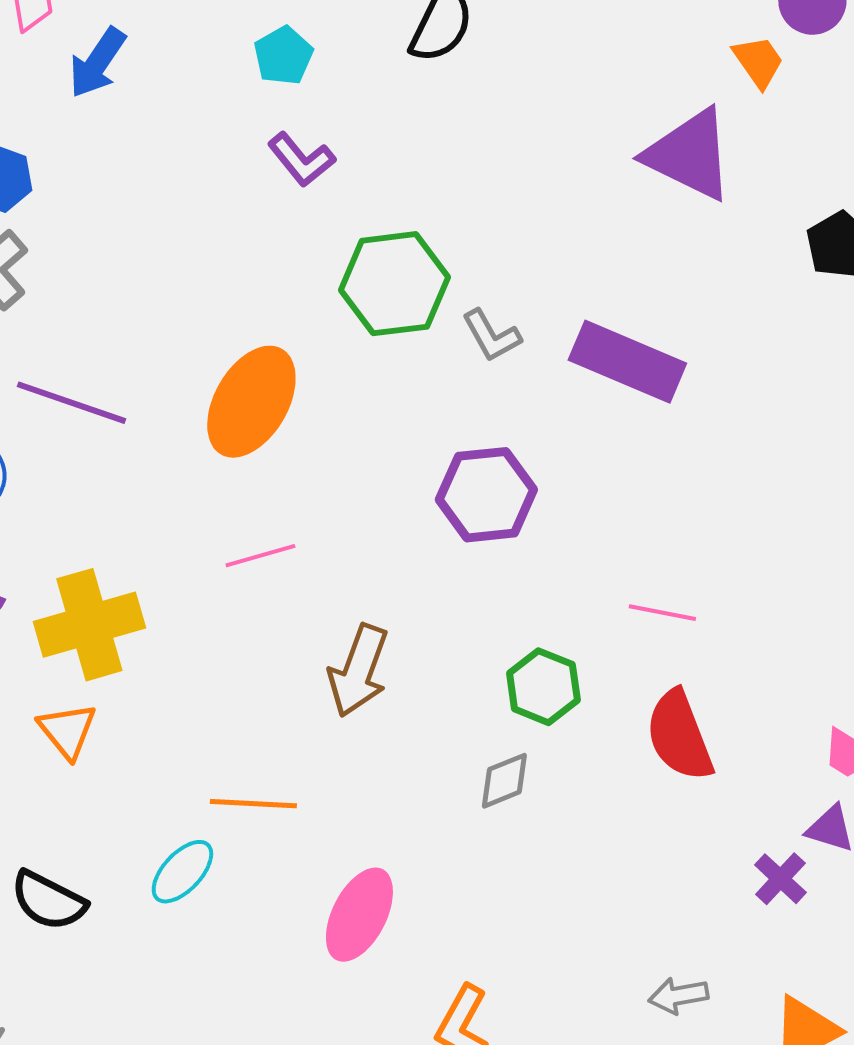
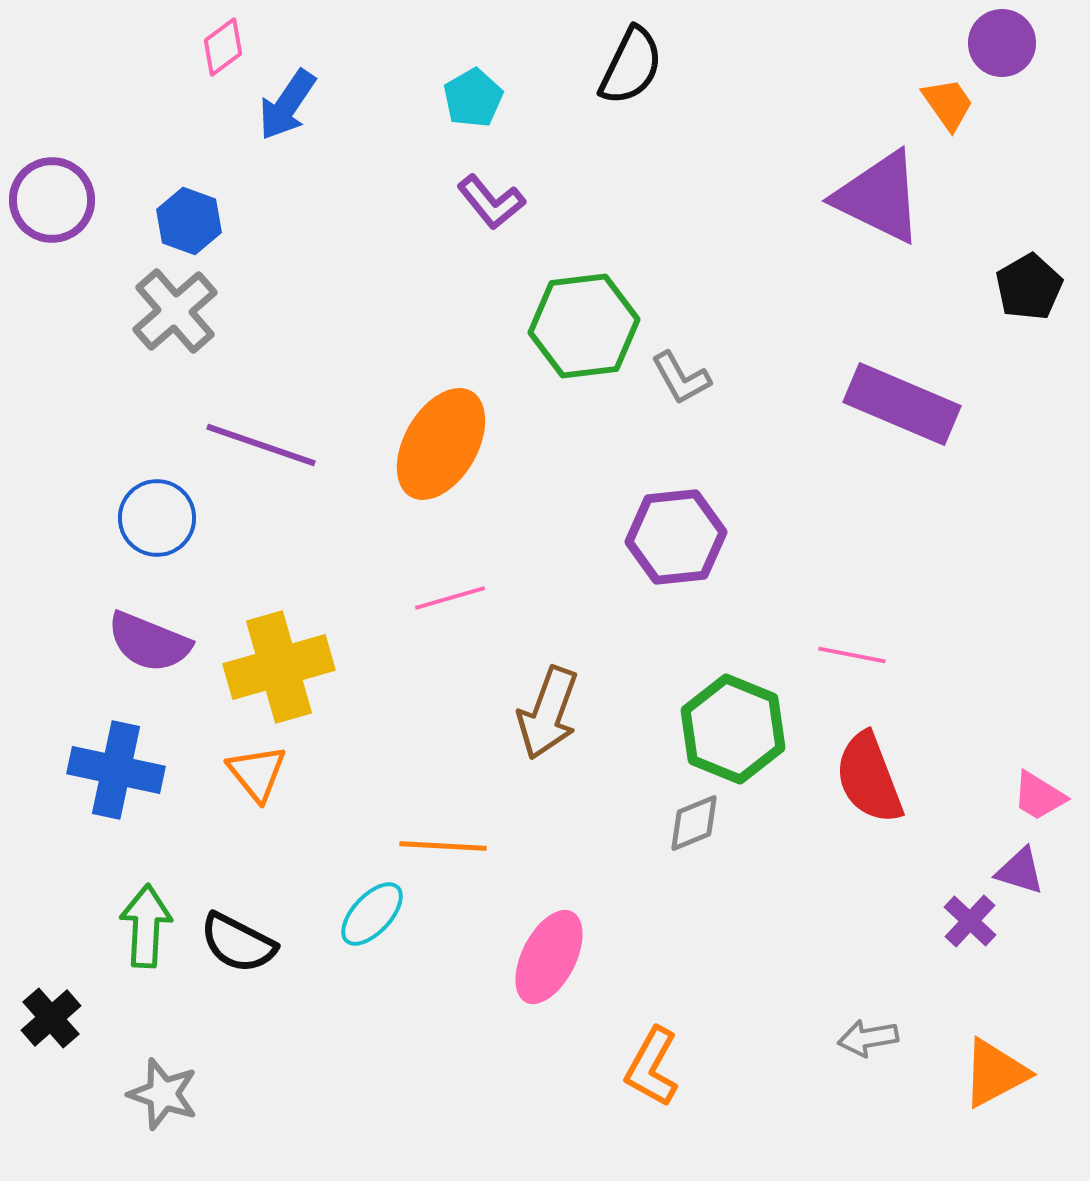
purple rectangle: (627, 362) -> (902, 404), moved
green hexagon: (543, 687) -> (733, 729), size x1.4

